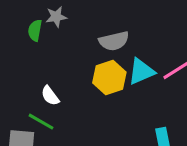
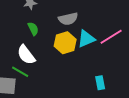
green semicircle: (35, 30) -> (33, 29), moved, turned 144
white semicircle: (50, 96) -> (26, 55), size x1.5

